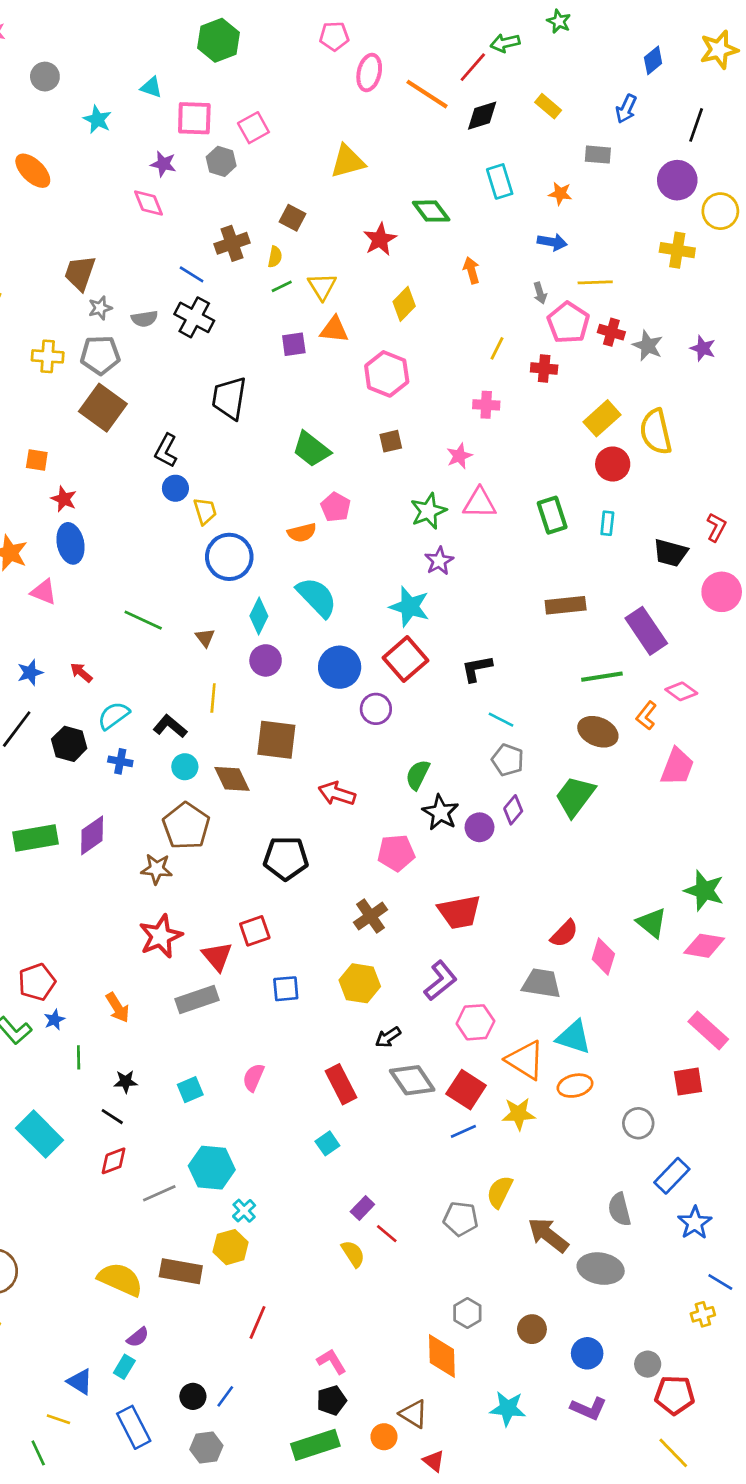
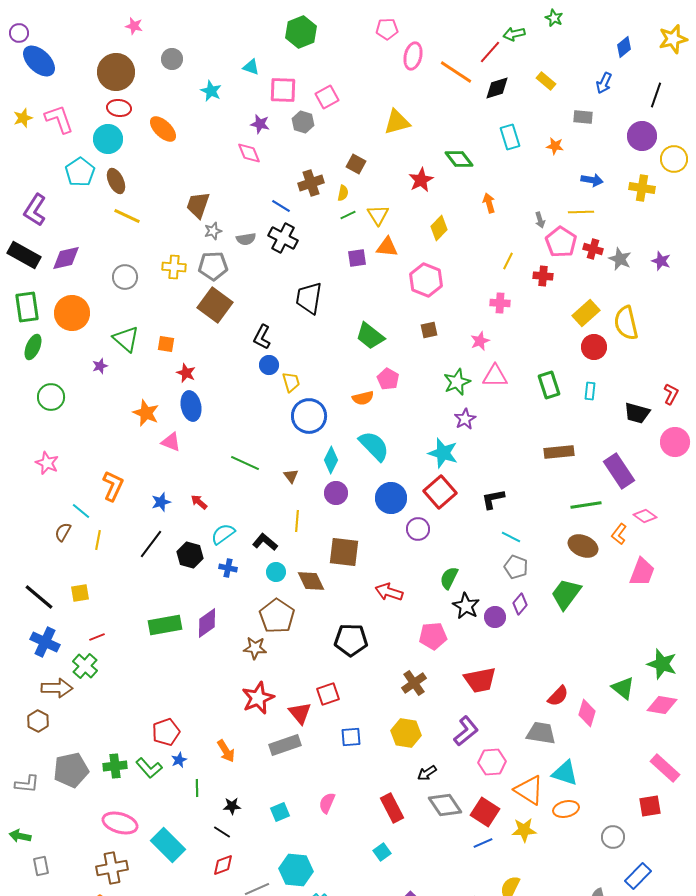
blue arrow: (552, 242) -> (592, 180), moved

